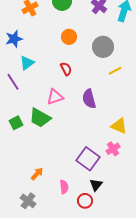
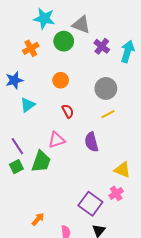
orange circle: (69, 37) -> (61, 80), moved
yellow line: (115, 71) -> (108, 114), moved
purple line: (13, 82) -> (17, 146), moved
green trapezoid: (40, 118) -> (41, 162), turned -100

